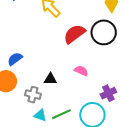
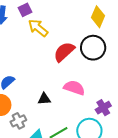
pink semicircle: (81, 71) -> (74, 88), size x1.5
gray cross: (33, 95) -> (18, 121), moved, turned -35

